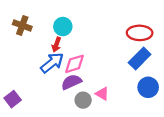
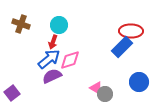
blue rectangle: (140, 58) -> (122, 47), moved
purple semicircle: (71, 82) -> (52, 76), moved
gray circle: (83, 100) -> (105, 94), moved

